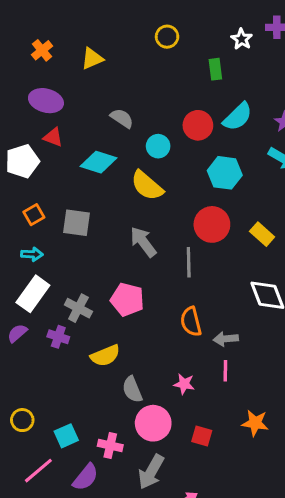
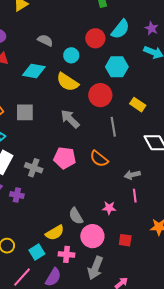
red circle: (212, 224) -> (100, 95), moved
yellow rectangle: (262, 234) -> (138, 105), moved
gray line: (189, 262) -> (113, 127), moved
orange semicircle: (191, 322) -> (99, 159), moved, turned -30
purple cross: (58, 337) -> (17, 195), moved
yellow semicircle: (105, 356) -> (55, 233), moved

